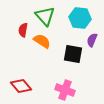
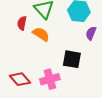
black square: (73, 54) -> (72, 59), moved
pink cross: (65, 90) -> (50, 79), moved, turned -36

